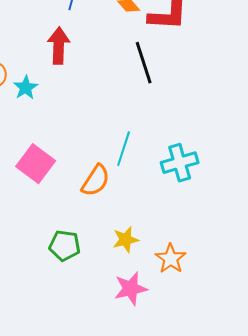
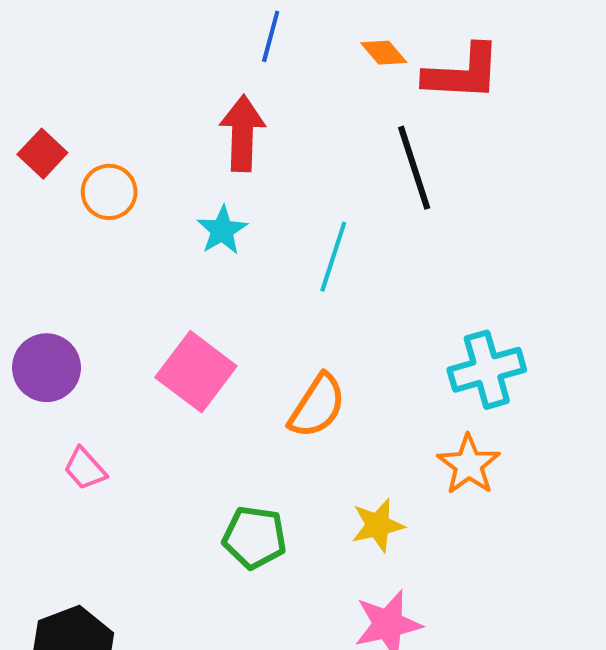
cyan star: (26, 88) -> (222, 230), moved
cyan line: (124, 149) -> (333, 257), moved
orange star: (171, 259) -> (469, 465), moved

